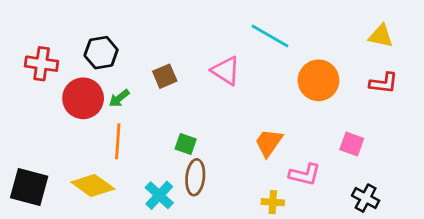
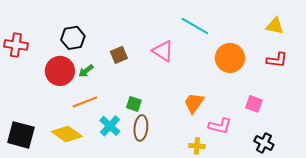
red cross: (42, 64) -> (16, 45), moved
orange line: (118, 141) -> (85, 102), turned 65
cyan cross: (159, 195) -> (110, 126), moved

